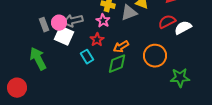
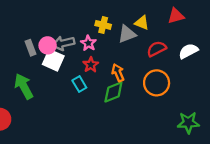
pink star: (103, 21) -> (88, 43), moved
red semicircle: (167, 22) -> (157, 49), moved
orange arrow: (121, 47) -> (118, 73), turned 98
green star: (180, 78) -> (188, 123), moved

